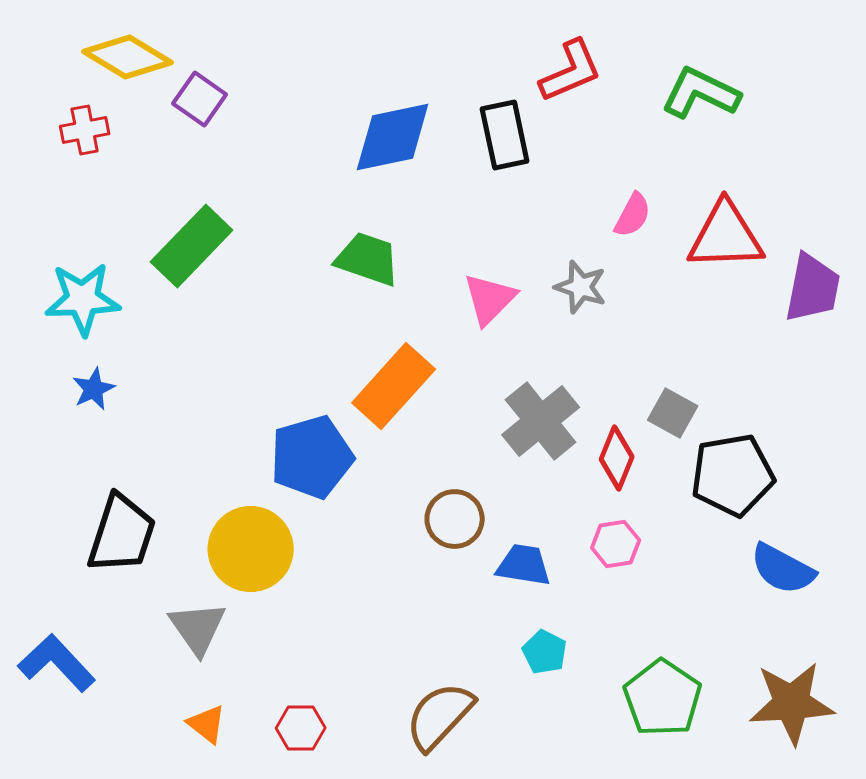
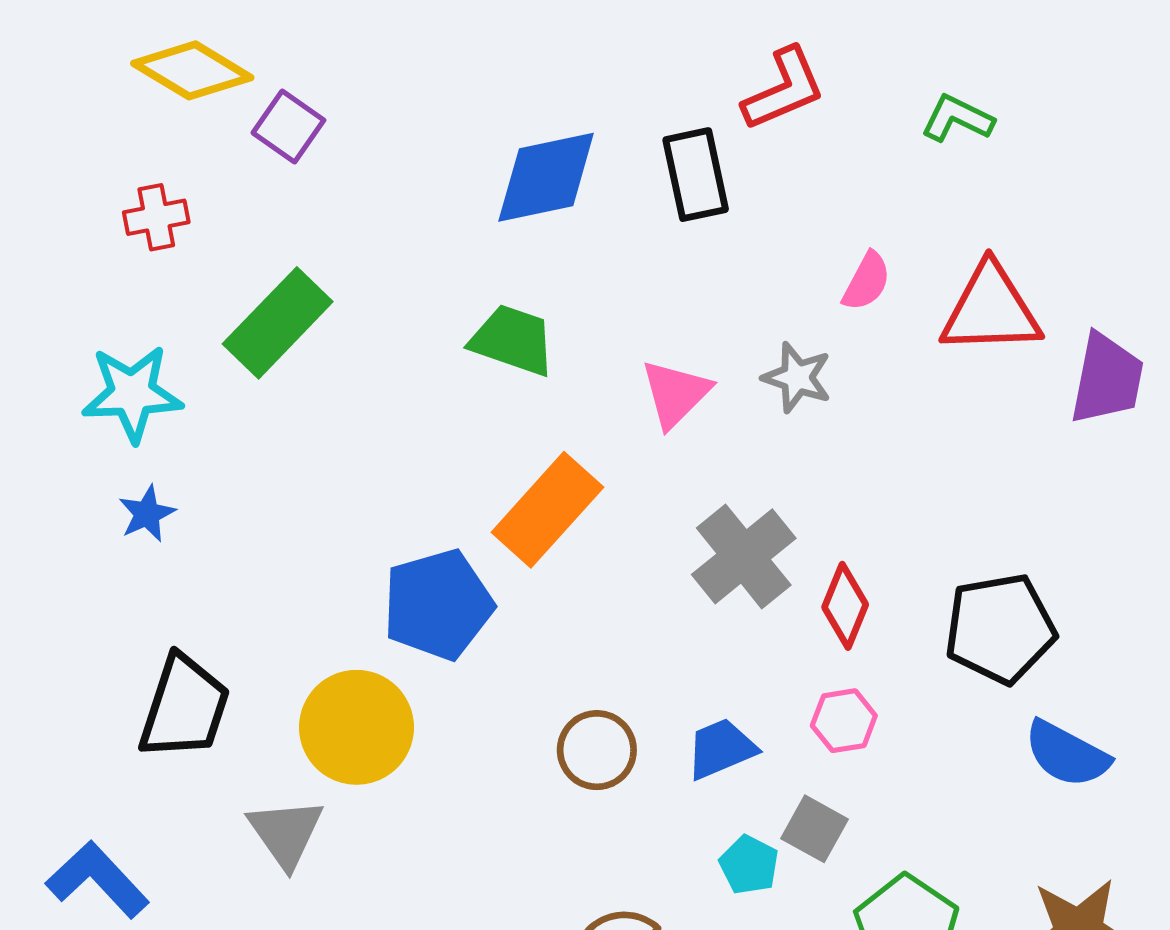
green L-shape: (701, 93) -> (957, 118), size x0.7
red cross: (85, 130) -> (156, 217), moved
gray square: (673, 413) -> (814, 829), moved
brown circle: (455, 519) -> (597, 750), moved
blue trapezoid: (524, 565) -> (721, 749), turned -32

